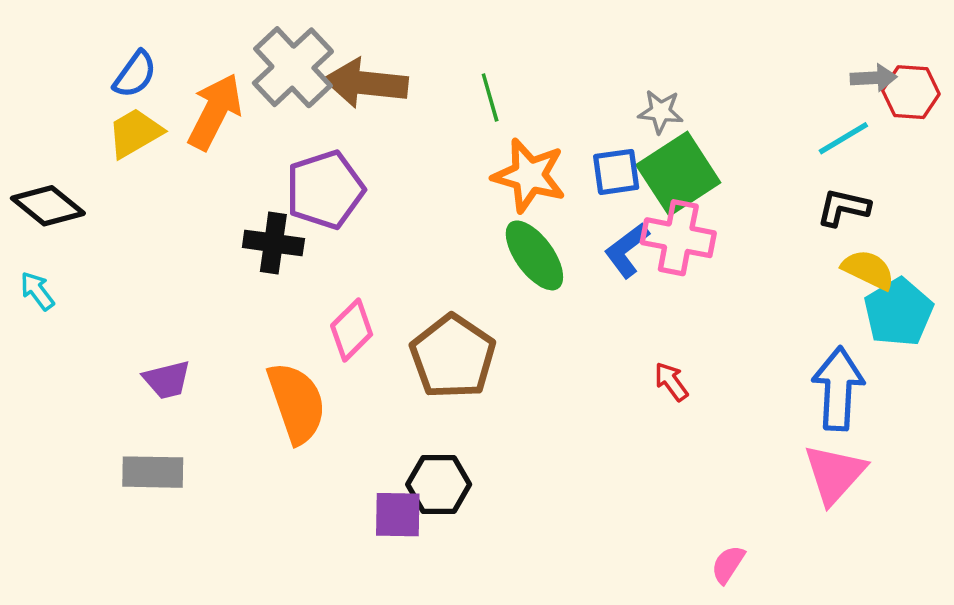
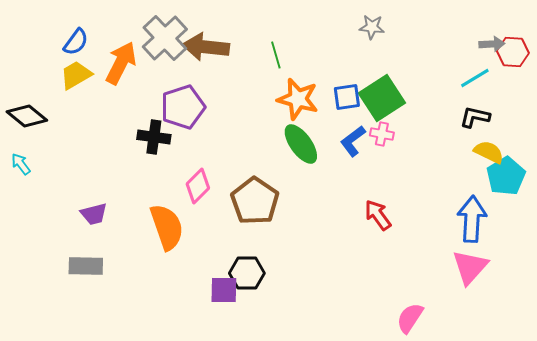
gray star: (661, 112) -> (372, 27), moved
pink cross: (678, 238) -> (382, 134), size x0.6
red arrow: (671, 382) -> (378, 215), size x1.4
pink semicircle: (728, 564) -> (410, 318), size x1.4

